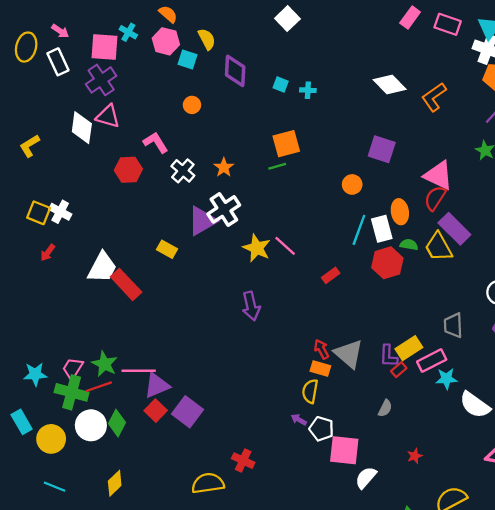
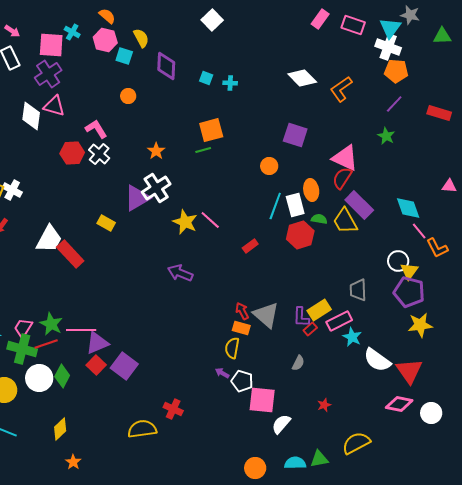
white cross: (183, 171) -> (99, 154), moved
purple arrow: (251, 306) -> (180, 273), turned 125
cyan star: (446, 379) -> (352, 337), turned 30

